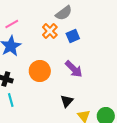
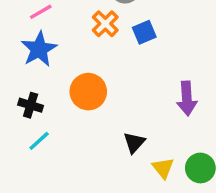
purple arrow: (74, 69) -> (187, 98), moved, turned 42
cyan line: (11, 100) -> (39, 141), turned 64

